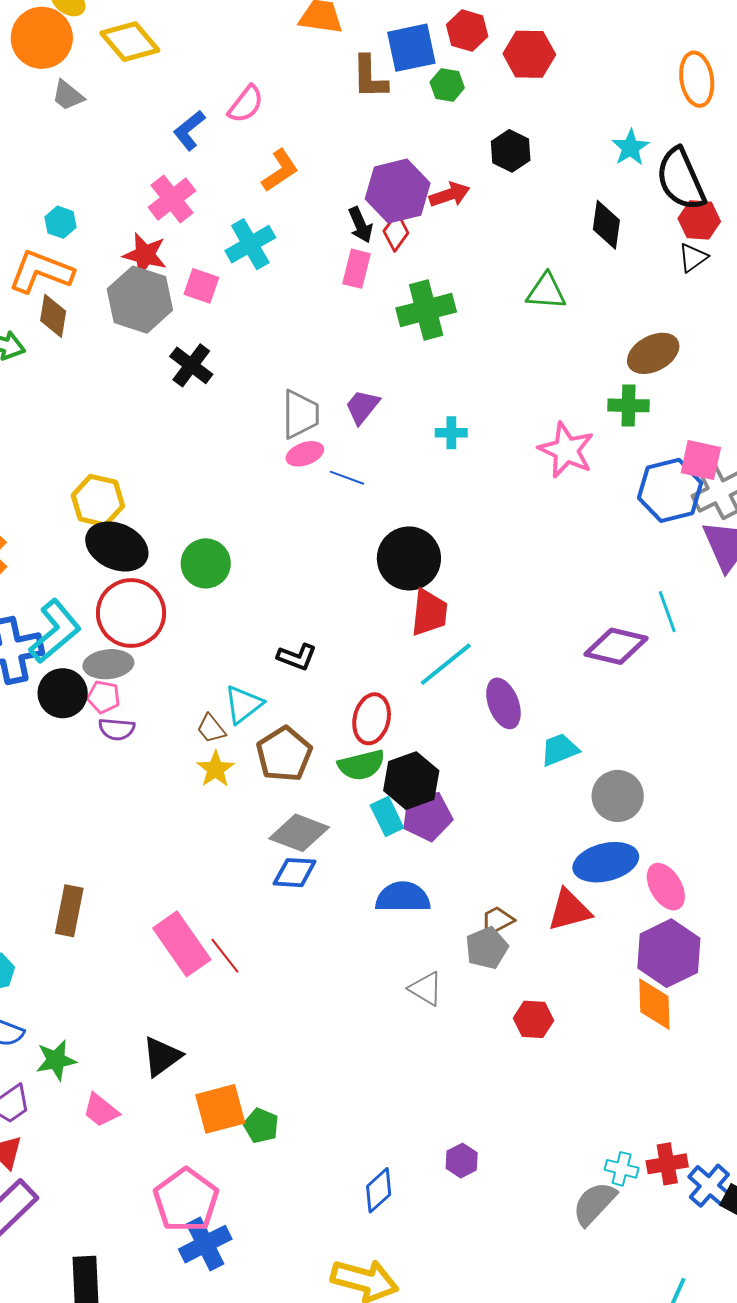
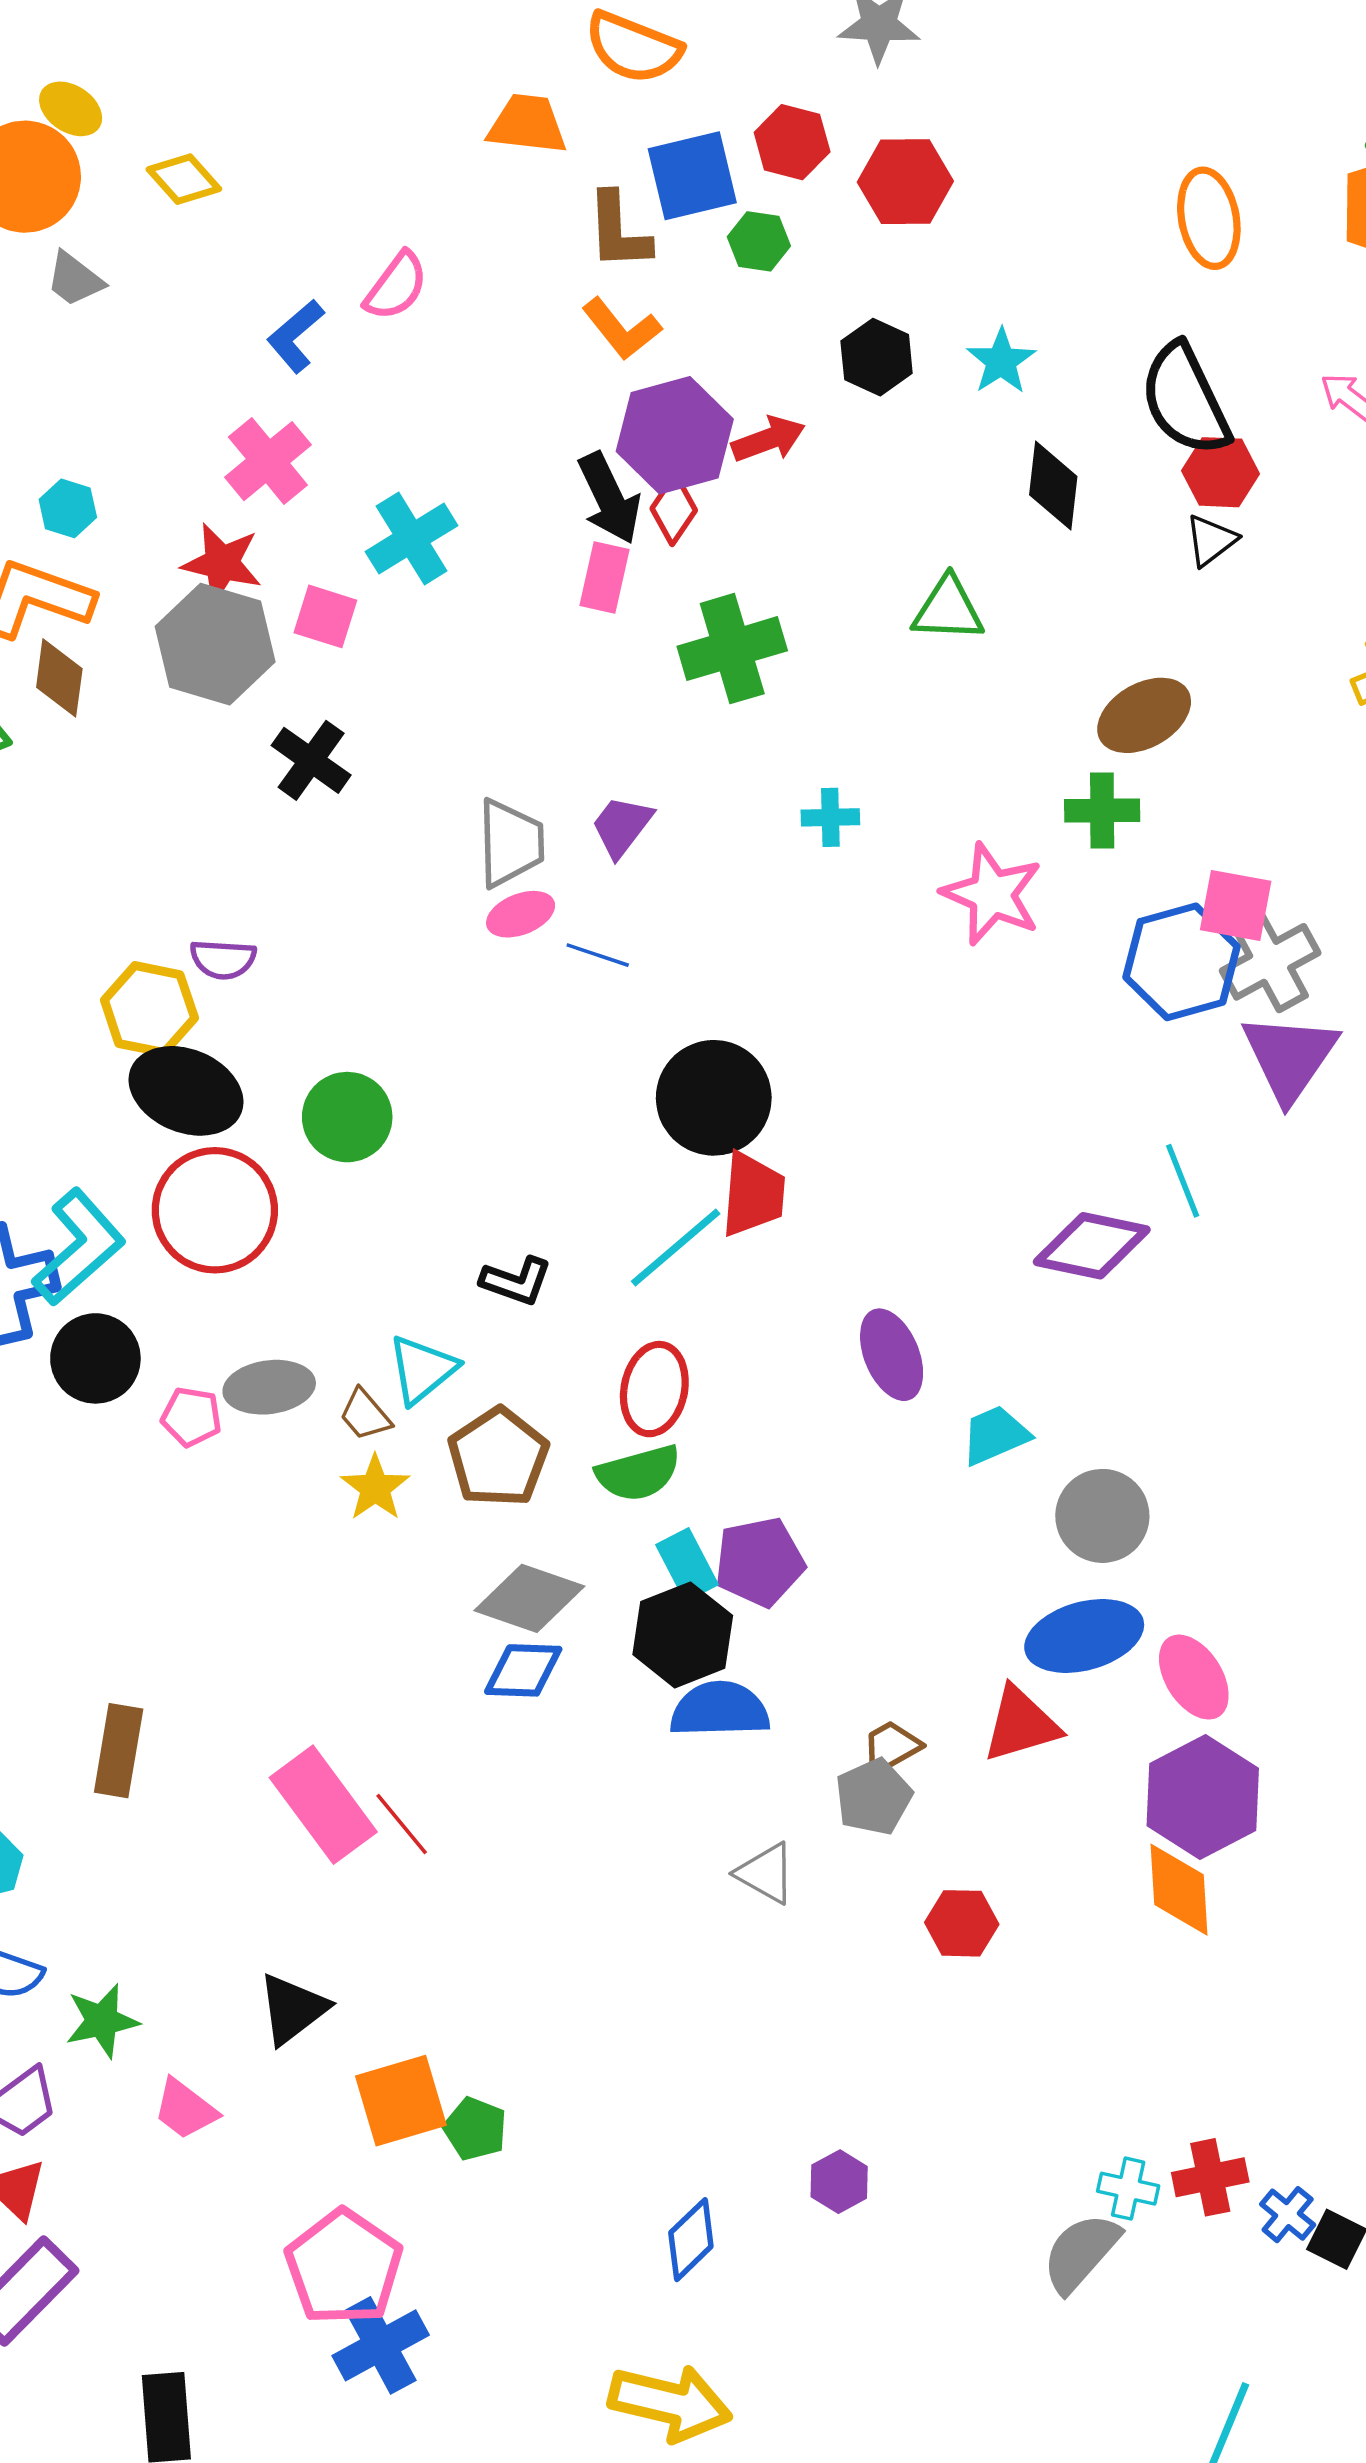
yellow diamond: (130, 42) -> (184, 179), size x0.7
cyan star: (630, 148) -> (1001, 361), moved
orange L-shape: (280, 170) -> (621, 329), moved, turned 87
black arrow: (360, 225) -> (609, 498), size x1.4
cyan cross: (451, 433) -> (830, 817), moved
gray ellipse: (108, 664) -> (269, 1387), moved
cyan line: (446, 664) -> (676, 1247), moved
pink pentagon: (103, 697) -> (191, 1417), moved
purple semicircle: (117, 729) -> (223, 959), moved
black hexagon: (411, 781) -> (683, 1635), moved
blue cross: (709, 1186) -> (1288, 2215), size x0.7

